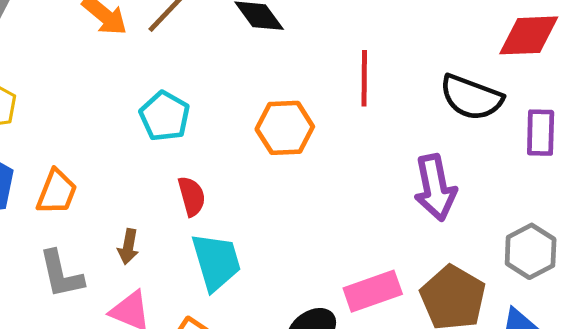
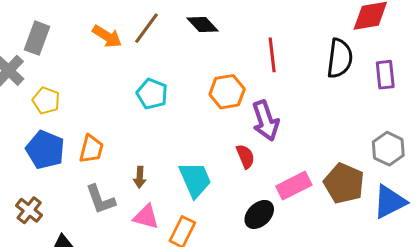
black semicircle: (471, 97) -> (340, 58), turned -96
purple arrow: (435, 188) -> (266, 121), moved
red semicircle: (192, 196) -> (245, 156), moved

